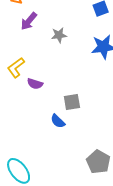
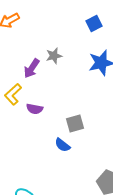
purple arrow: (29, 21) -> (32, 68), moved

